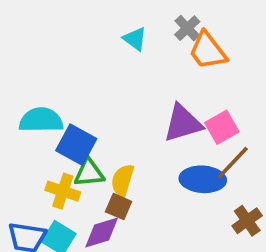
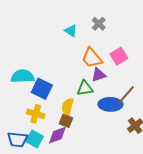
orange trapezoid: (208, 51) -> (92, 58), moved
purple triangle: (183, 123) -> (98, 75), size x0.7
pink square: (222, 127) -> (119, 56), moved
green triangle: (89, 173) -> (85, 88), moved

